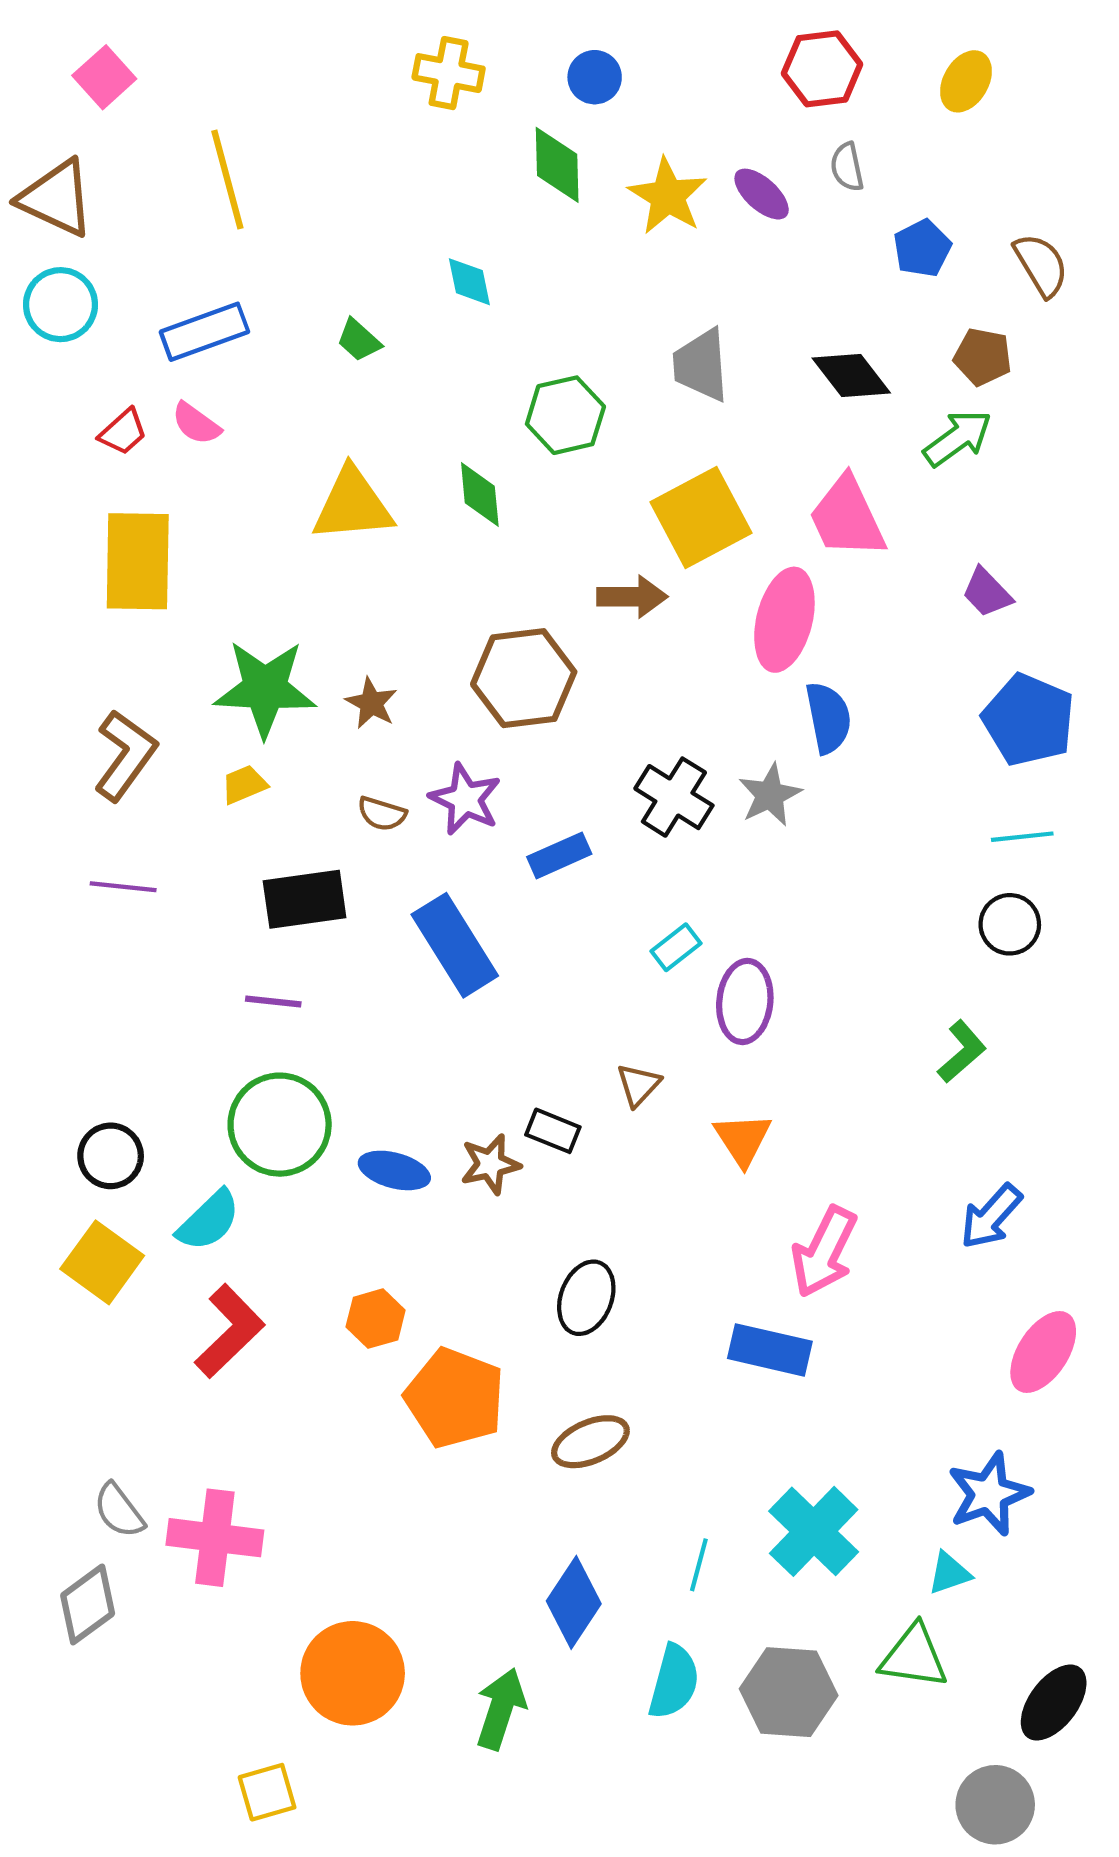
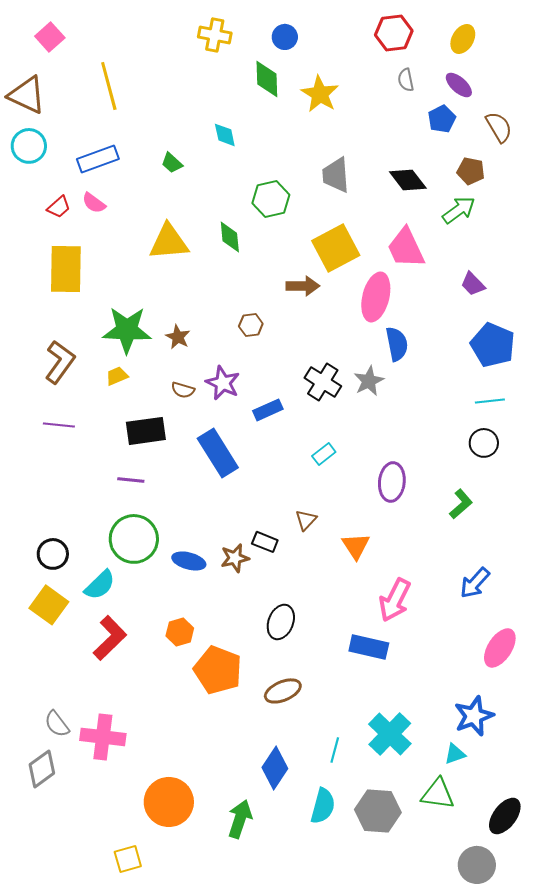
purple ellipse: (762, 194) -> (459, 85), moved
brown hexagon: (524, 678) -> (251, 325), size x0.5
purple ellipse: (745, 1001) -> (392, 482), moved

